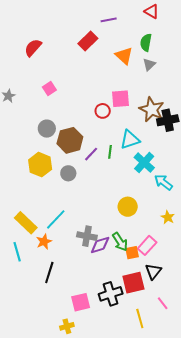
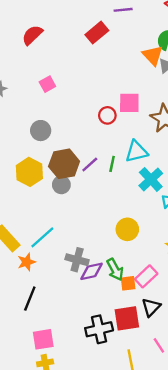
orange triangle: (124, 56) -> (153, 55), moved
brown hexagon: (70, 140) -> (64, 164), moved
pink square: (81, 302) -> (43, 339), moved

